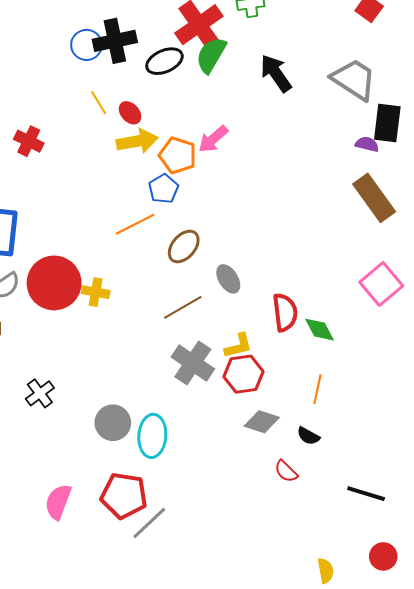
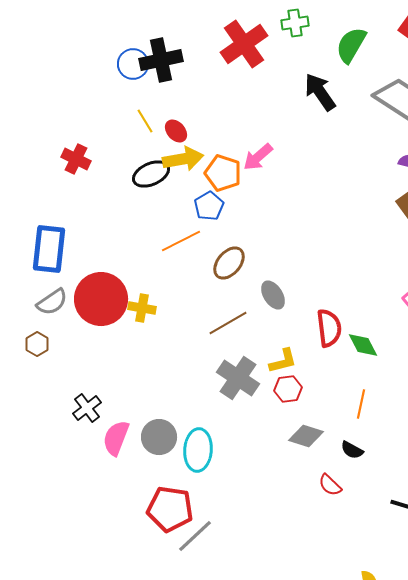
green semicircle: (211, 55) -> (351, 45), moved
black ellipse: (164, 61) -> (151, 174), moved
red hexagon: (243, 374) -> (288, 389), size x0.7
pink semicircle: (58, 502) -> (116, 438), moved

